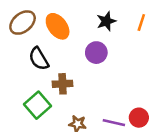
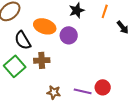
orange ellipse: (58, 26) -> (45, 26), moved, turned -35
green square: (38, 105) -> (15, 66), moved

